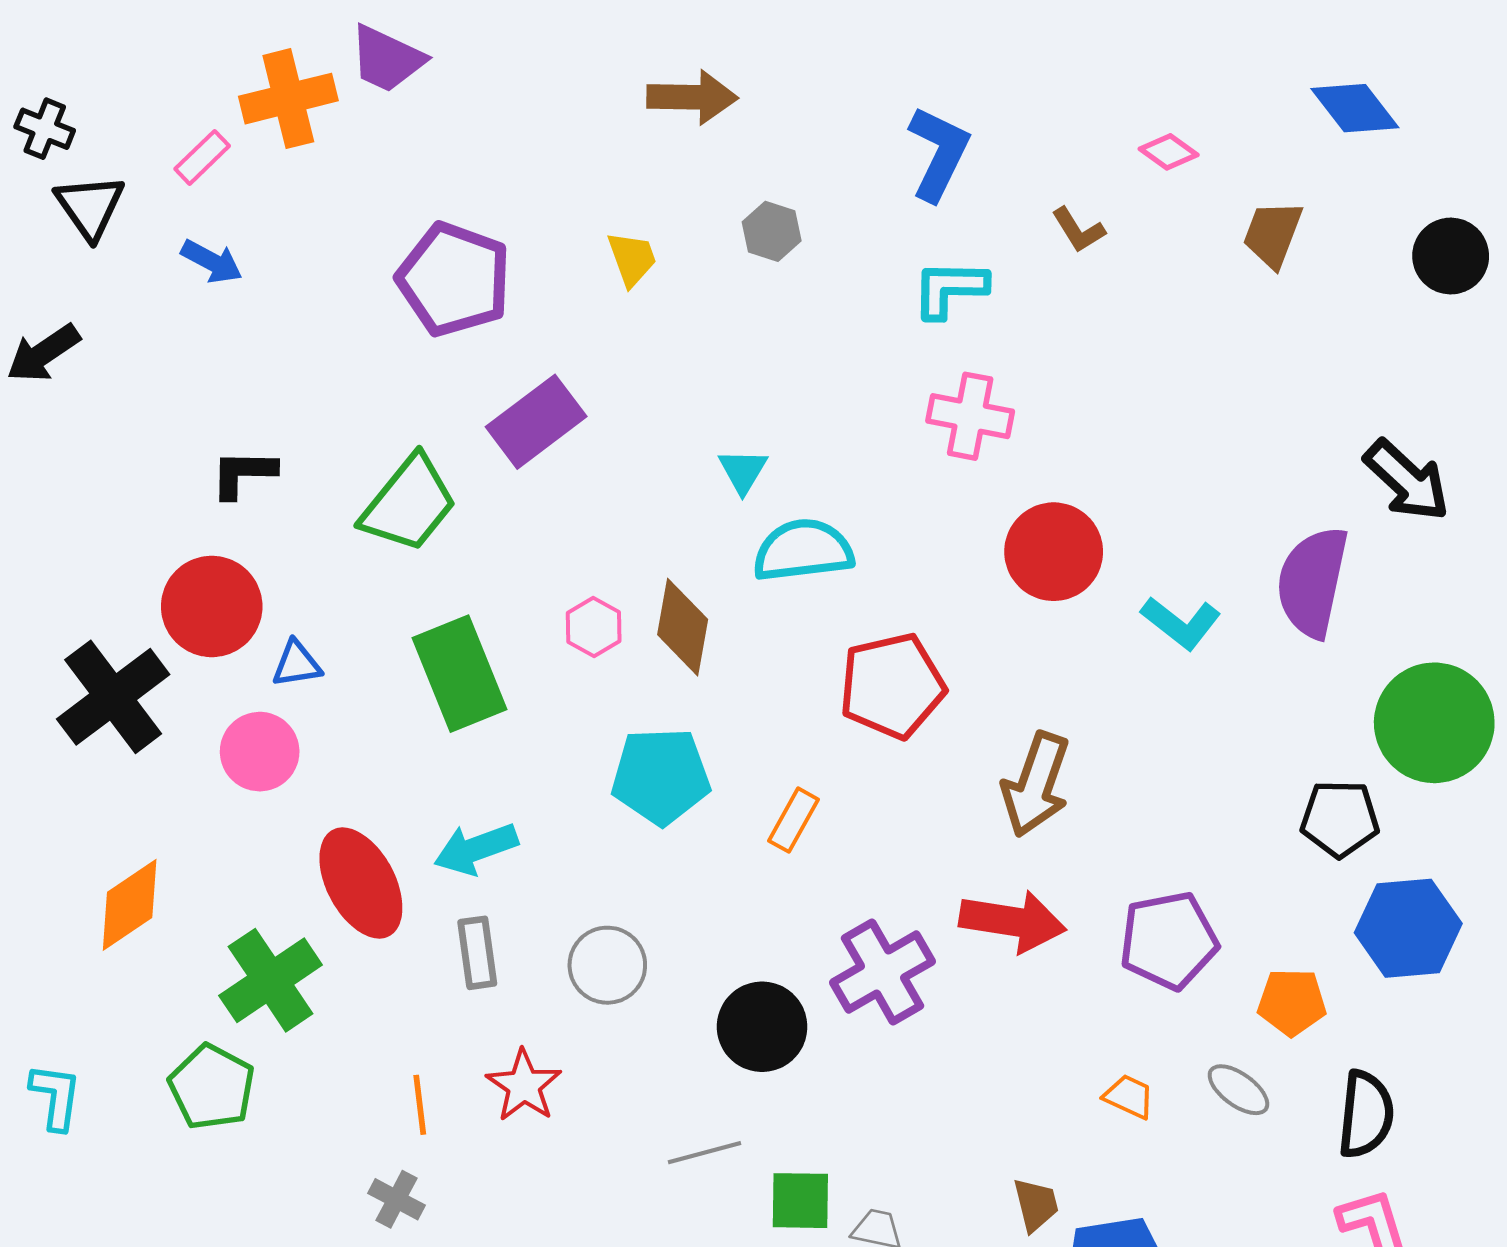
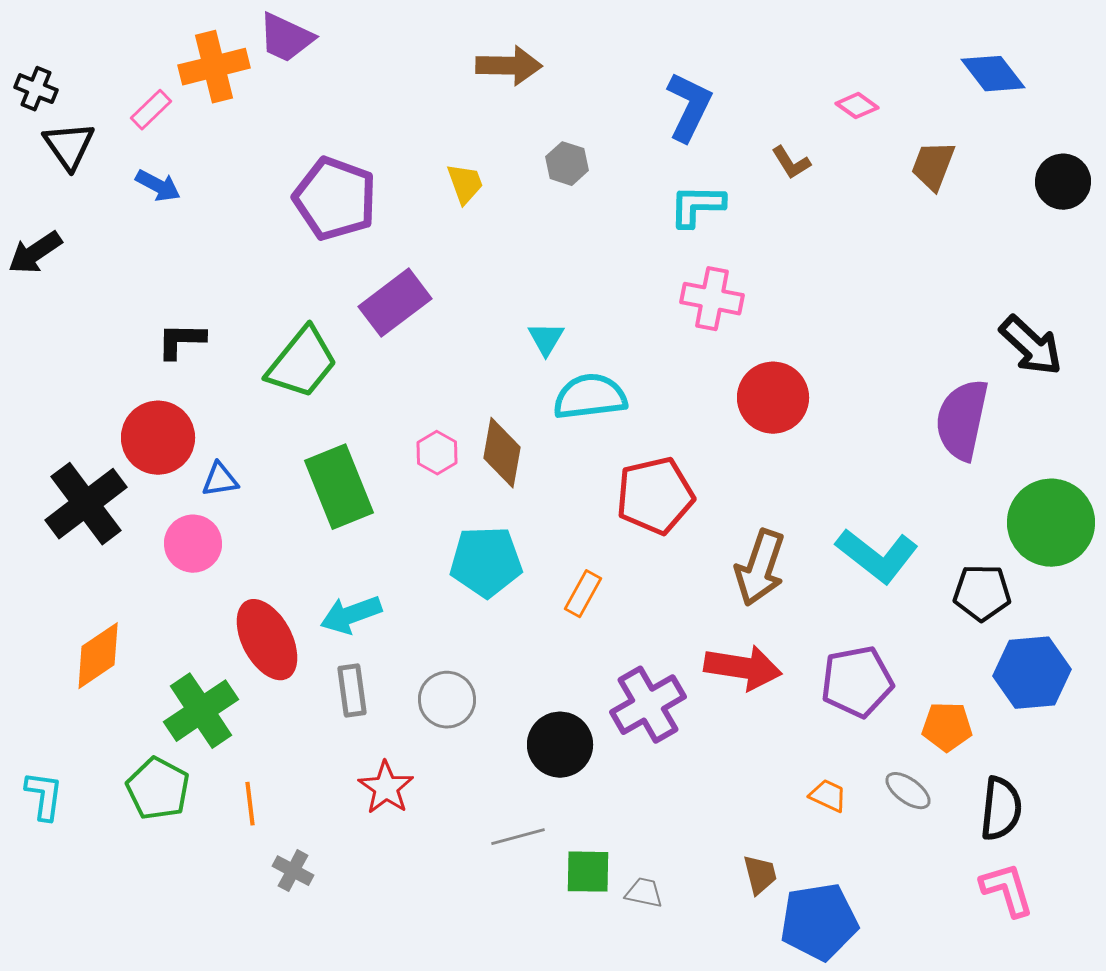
cyan L-shape: (1181, 623) -> (877, 556), moved, size x1.4
orange line: (420, 1105) -> (250, 804), moved

